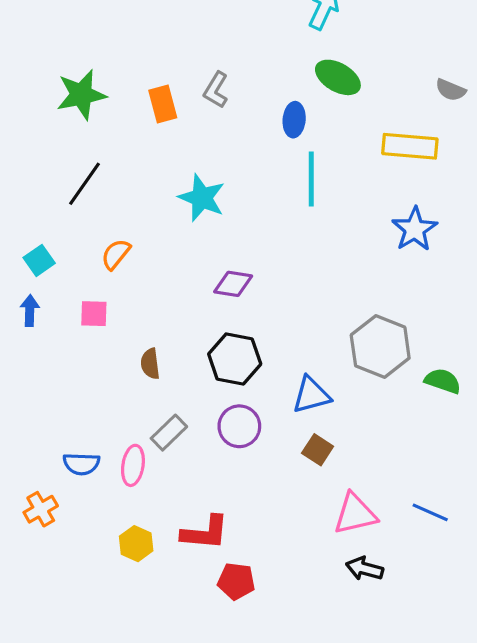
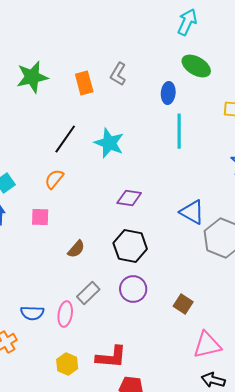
black line: (84, 184) -> (65, 139), moved
brown semicircle: (150, 364) -> (76, 249), turned -132
blue triangle: (311, 395) -> (192, 212), moved, turned 44

